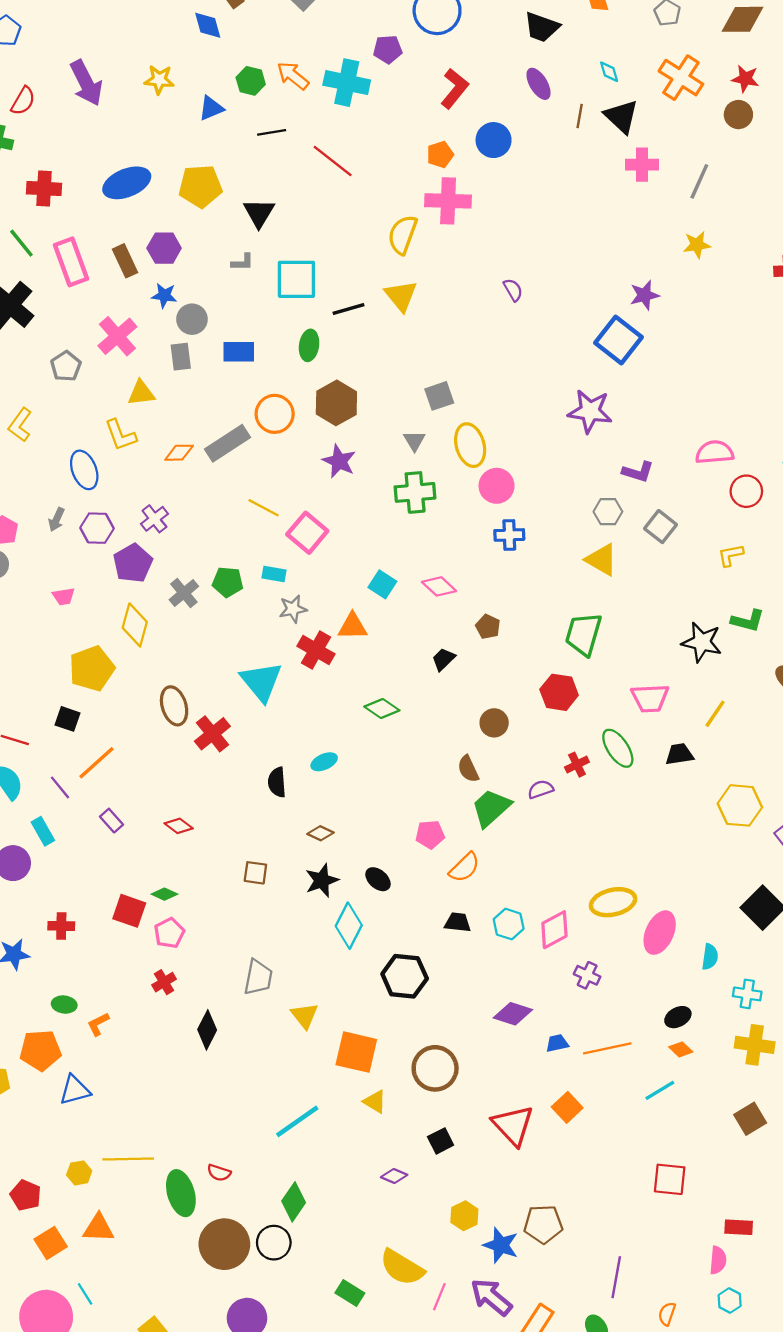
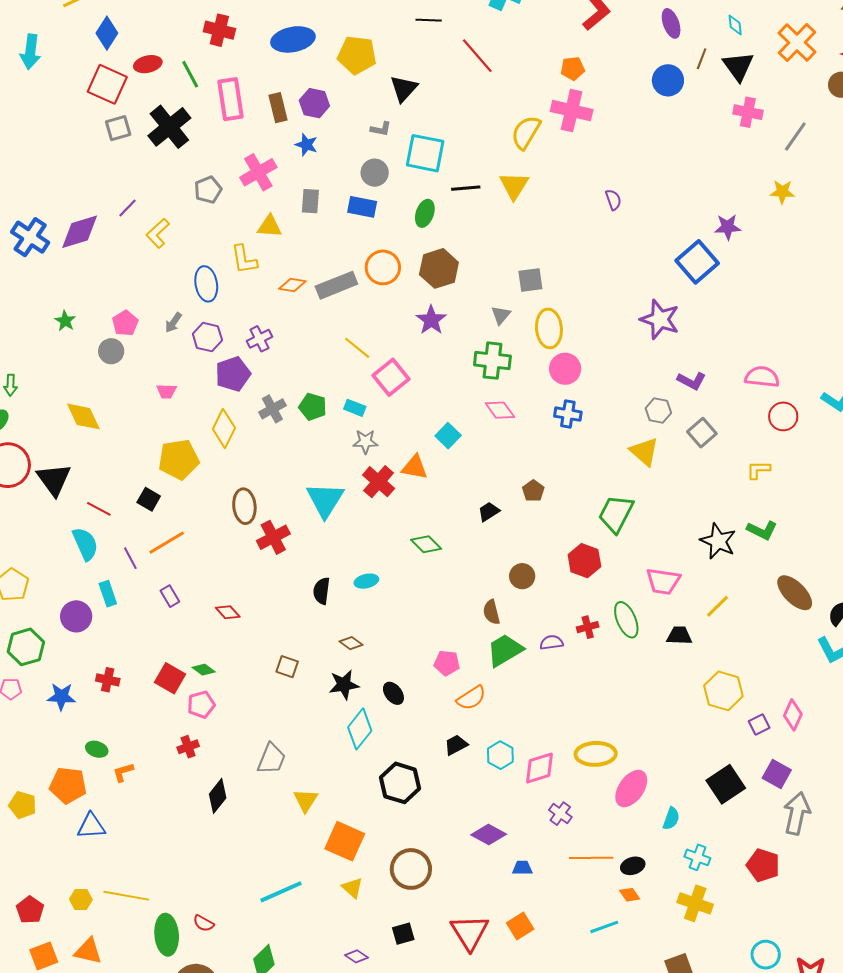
blue circle: (494, 140) -> (668, 80), moved
gray circle: (192, 319) -> (375, 173), moved
pink diamond: (439, 586) -> (500, 410), moved
black trapezoid: (458, 922) -> (456, 745), turned -45
orange line: (607, 1048) -> (591, 858), moved

